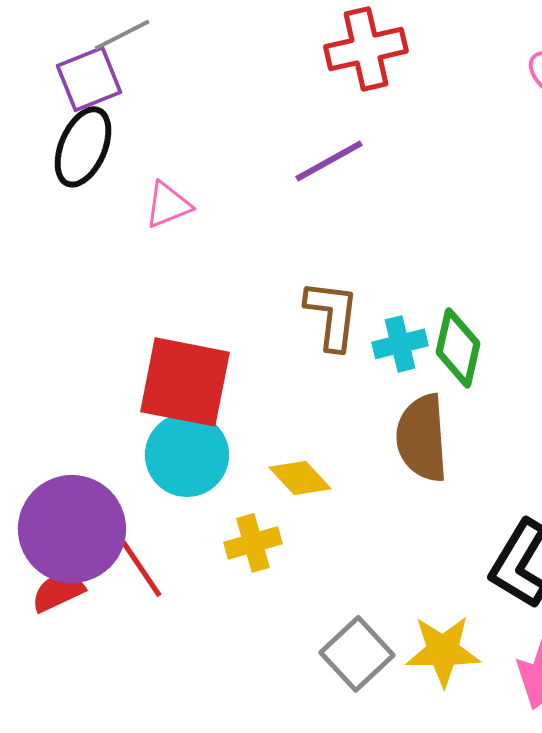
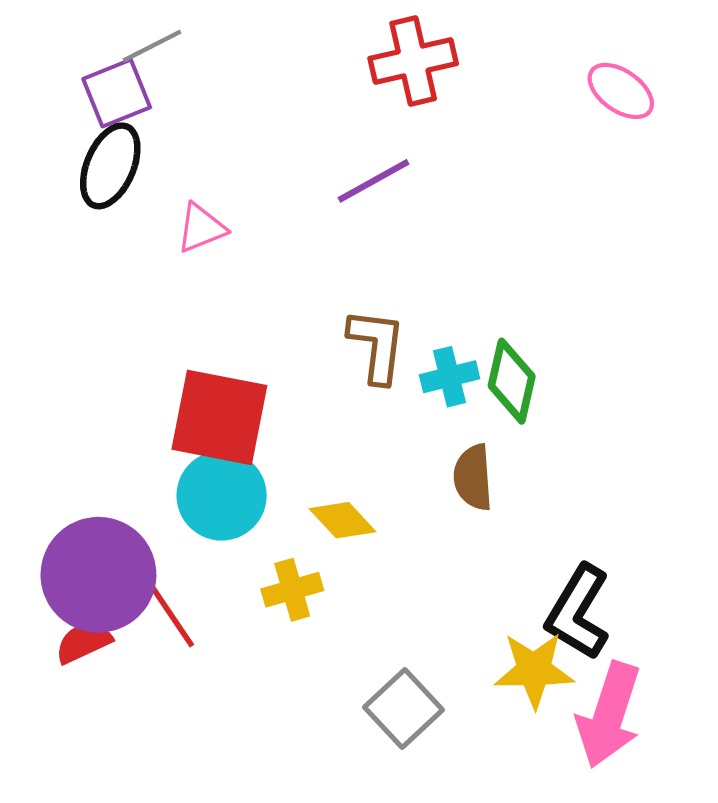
brown semicircle: (422, 438) -> (473, 477), size x0.7
yellow star: (443, 651) -> (534, 670), moved

